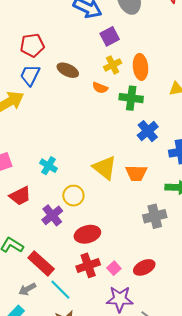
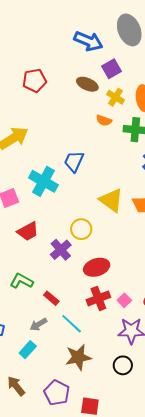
yellow cross: (113, 65) -> (116, 97), turned -30
brown ellipse: (68, 70) -> (87, 84), moved
blue trapezoid: (30, 75) -> (74, 161), moved
cyan cross: (49, 166) -> (43, 181), moved, size x1.6
red rectangle: (41, 263) -> (51, 298), size x0.6

